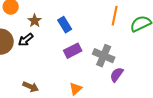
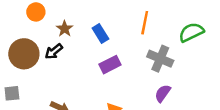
orange line: (115, 16) -> (145, 23), moved
gray cross: (104, 56) -> (160, 59), moved

